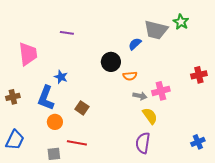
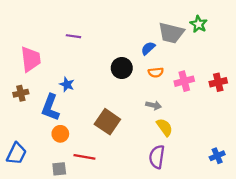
orange semicircle: (130, 76) -> (156, 72), moved
pink cross: (161, 91) -> (184, 81), moved
brown cross: (13, 97) -> (21, 93), moved
brown square: (82, 108) -> (107, 122), moved, size x1.6

